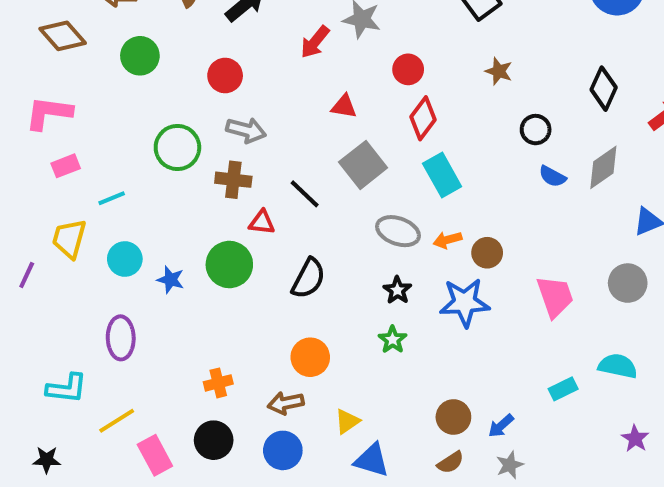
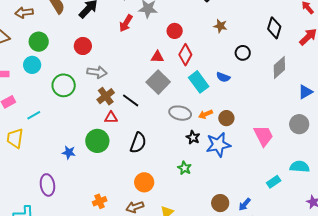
red triangle: (344, 106) -> (157, 57), moved
blue semicircle: (552, 176) -> (223, 77), moved
brown cross: (233, 180) -> (106, 96), moved, turned -36
cyan circle: (125, 259) -> (32, 65), moved
black star: (397, 290) -> (193, 137), moved

